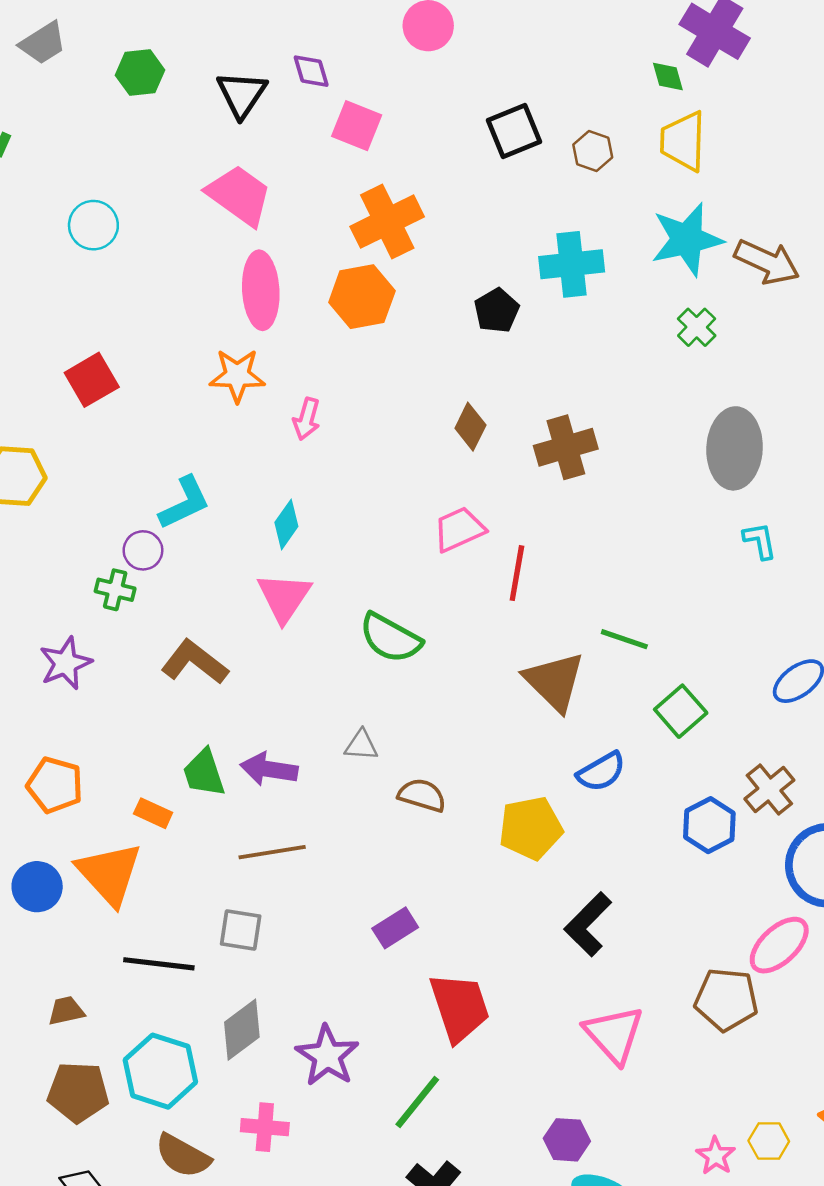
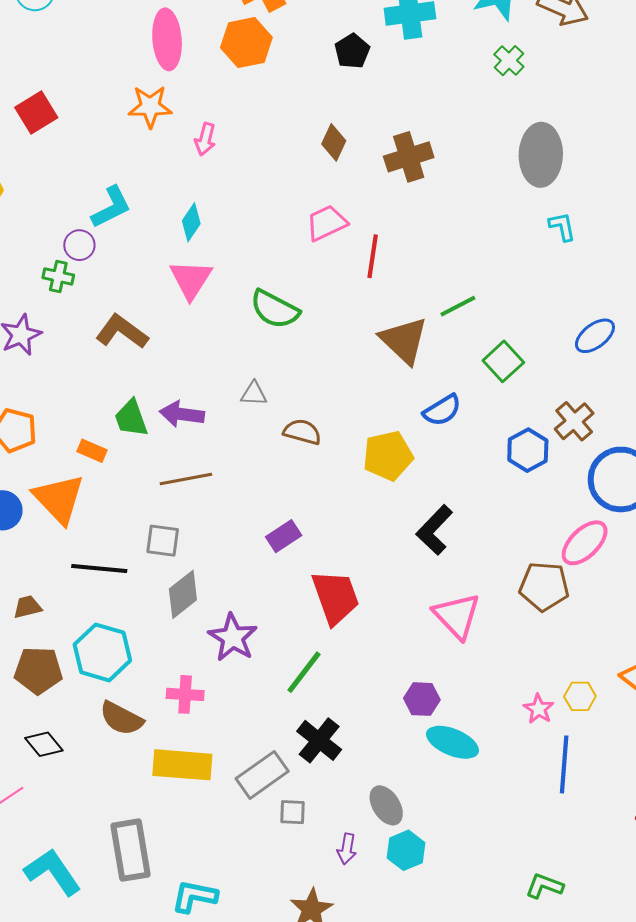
green line: (624, 639) -> (458, 306), turned -45
gray diamond: (242, 1030) -> (183, 594), moved

